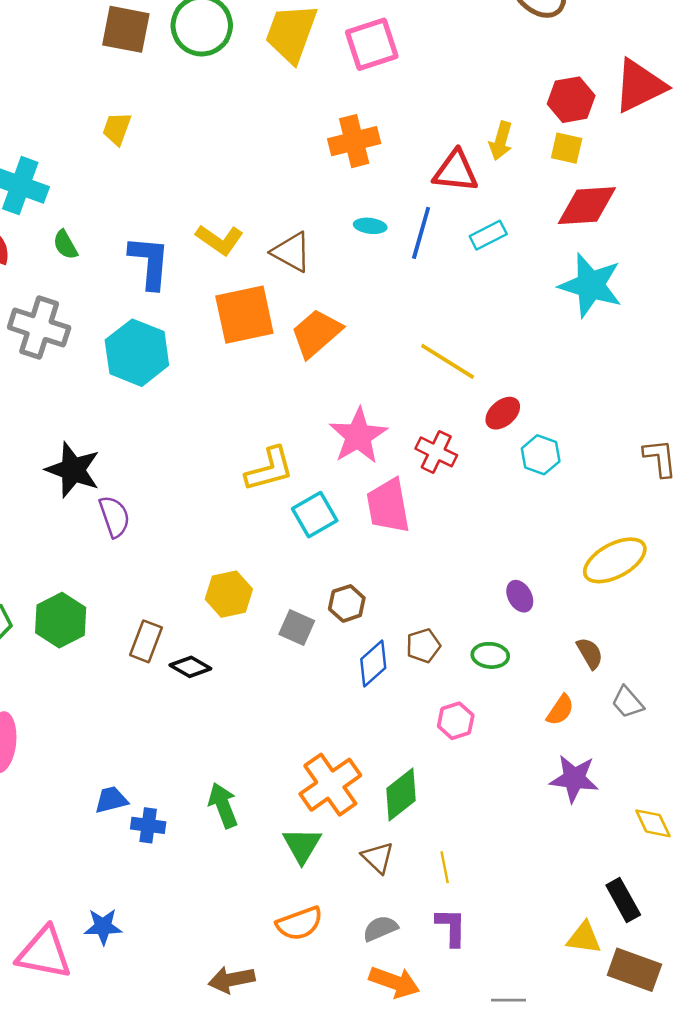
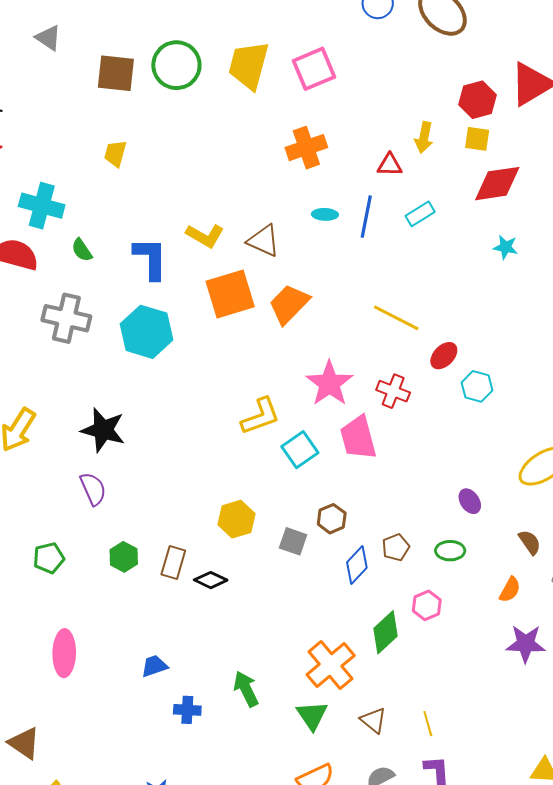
red triangle: (456, 171) -> (390, 165), size x0.7
cyan star: (591, 285) -> (506, 247), size x0.5
purple semicircle: (114, 516) -> (93, 489), moved
green hexagon: (61, 620) -> (124, 557), moved, size x0.7
green diamond: (401, 794) -> (385, 632), moved
blue trapezoid: (111, 800) -> (154, 666), moved

